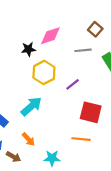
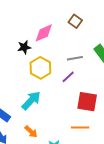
brown square: (95, 29) -> (75, 21), moved
gray line: (83, 50) -> (75, 58), moved

